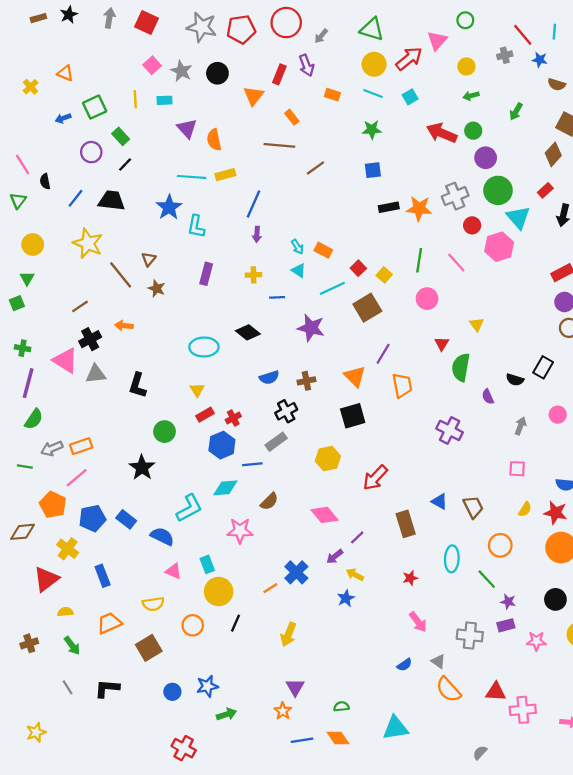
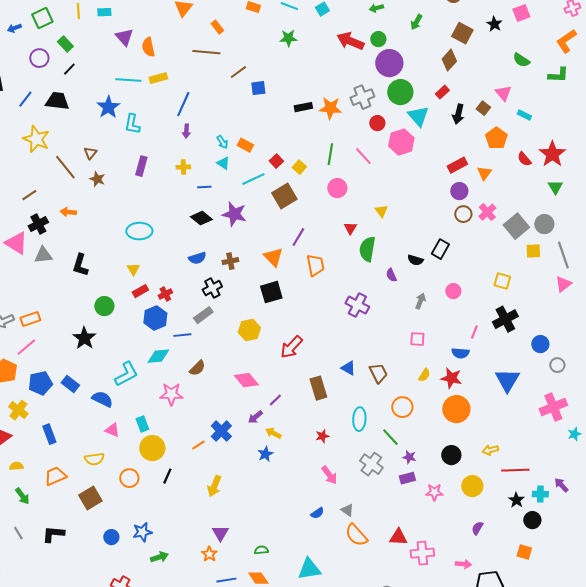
purple circle: (486, 158) -> (389, 63), size x1.4
blue square: (373, 170) -> (258, 88), moved
black diamond: (248, 332) -> (201, 218), moved
gray cross: (470, 635) -> (371, 464), moved, turned 30

